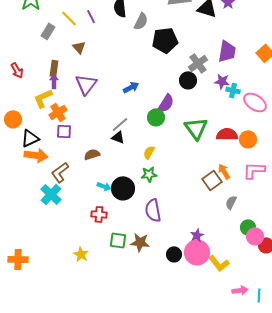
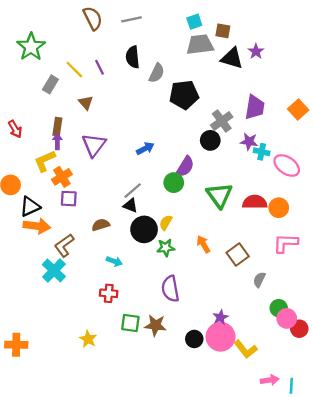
orange arrow: (224, 171) -> (203, 244), moved
black circle: (123, 188) -> (144, 229), moved

